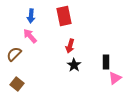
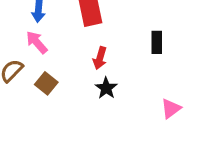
black rectangle: (106, 62) -> (157, 42), moved
brown square: (17, 84) -> (46, 83), moved

